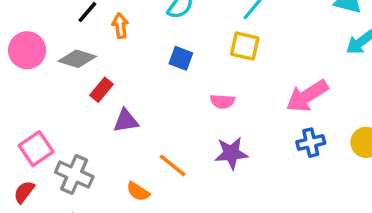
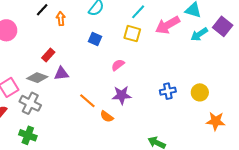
gray diamond: (77, 59) -> (37, 78), moved
pink arrow: (307, 96) -> (168, 25), moved
pink semicircle: (222, 101) -> (118, 65), turned 136
orange semicircle: (138, 192) -> (107, 117), moved

